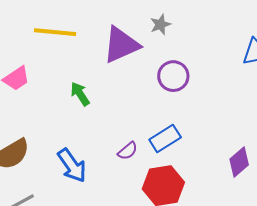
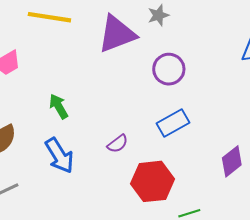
green arrow: (80, 94) -> (59, 106), moved
blue rectangle: (165, 139) -> (173, 123), moved

